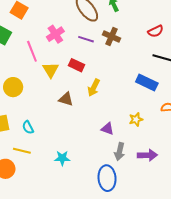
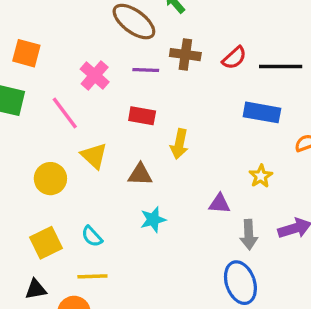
red semicircle: (156, 31) -> (234, 58), moved
yellow triangle: (51, 70) -> (94, 156), moved
cyan star: (62, 158) -> (153, 219), moved

